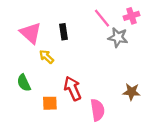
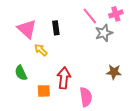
gray star: (118, 37) -> (104, 33), turned -30
red arrow: (73, 88) -> (64, 78), turned 30
brown star: (131, 92) -> (114, 72), moved

